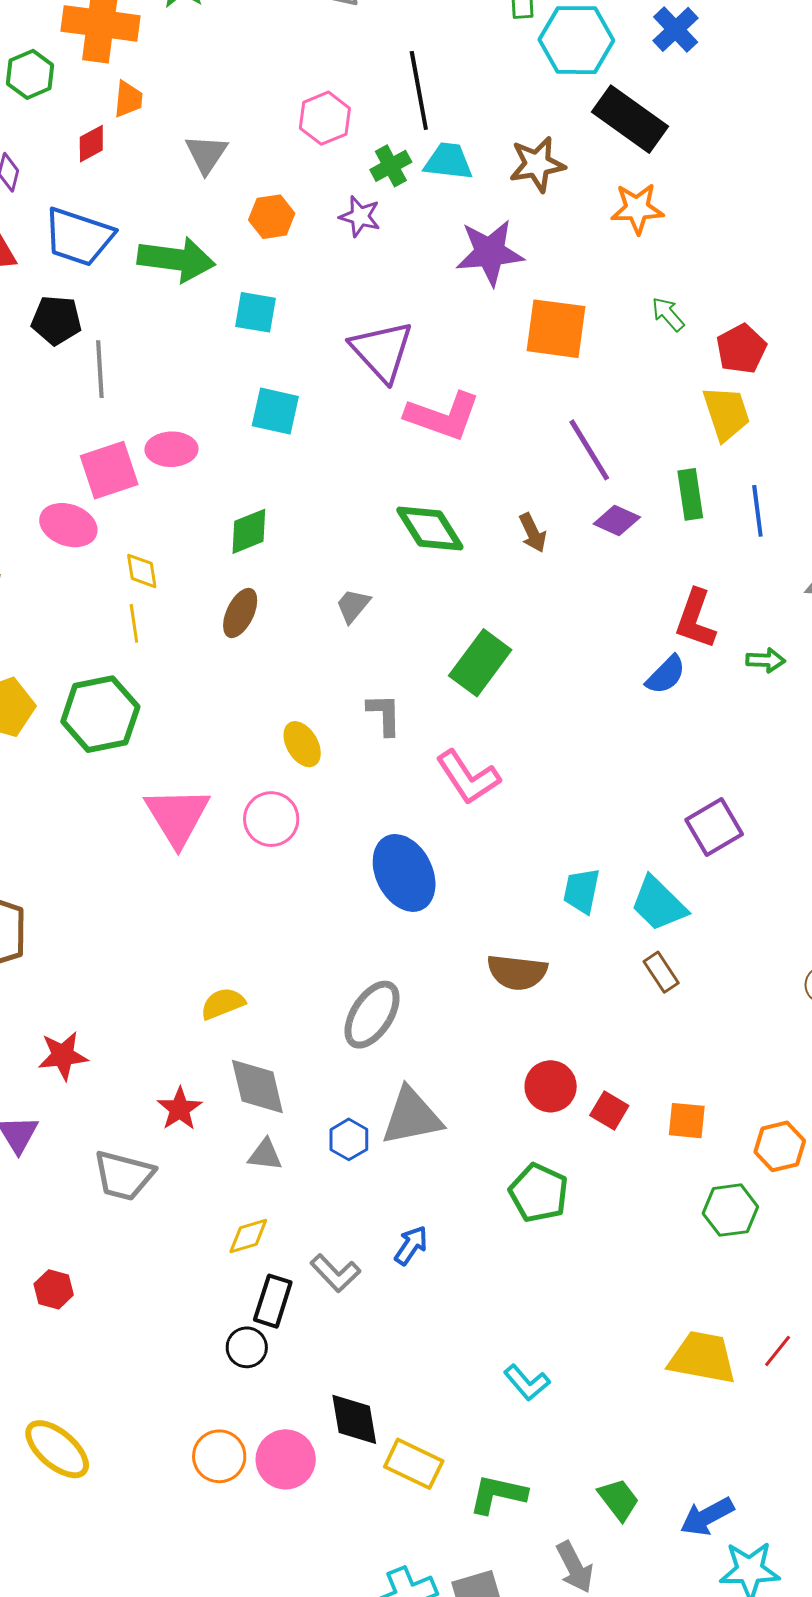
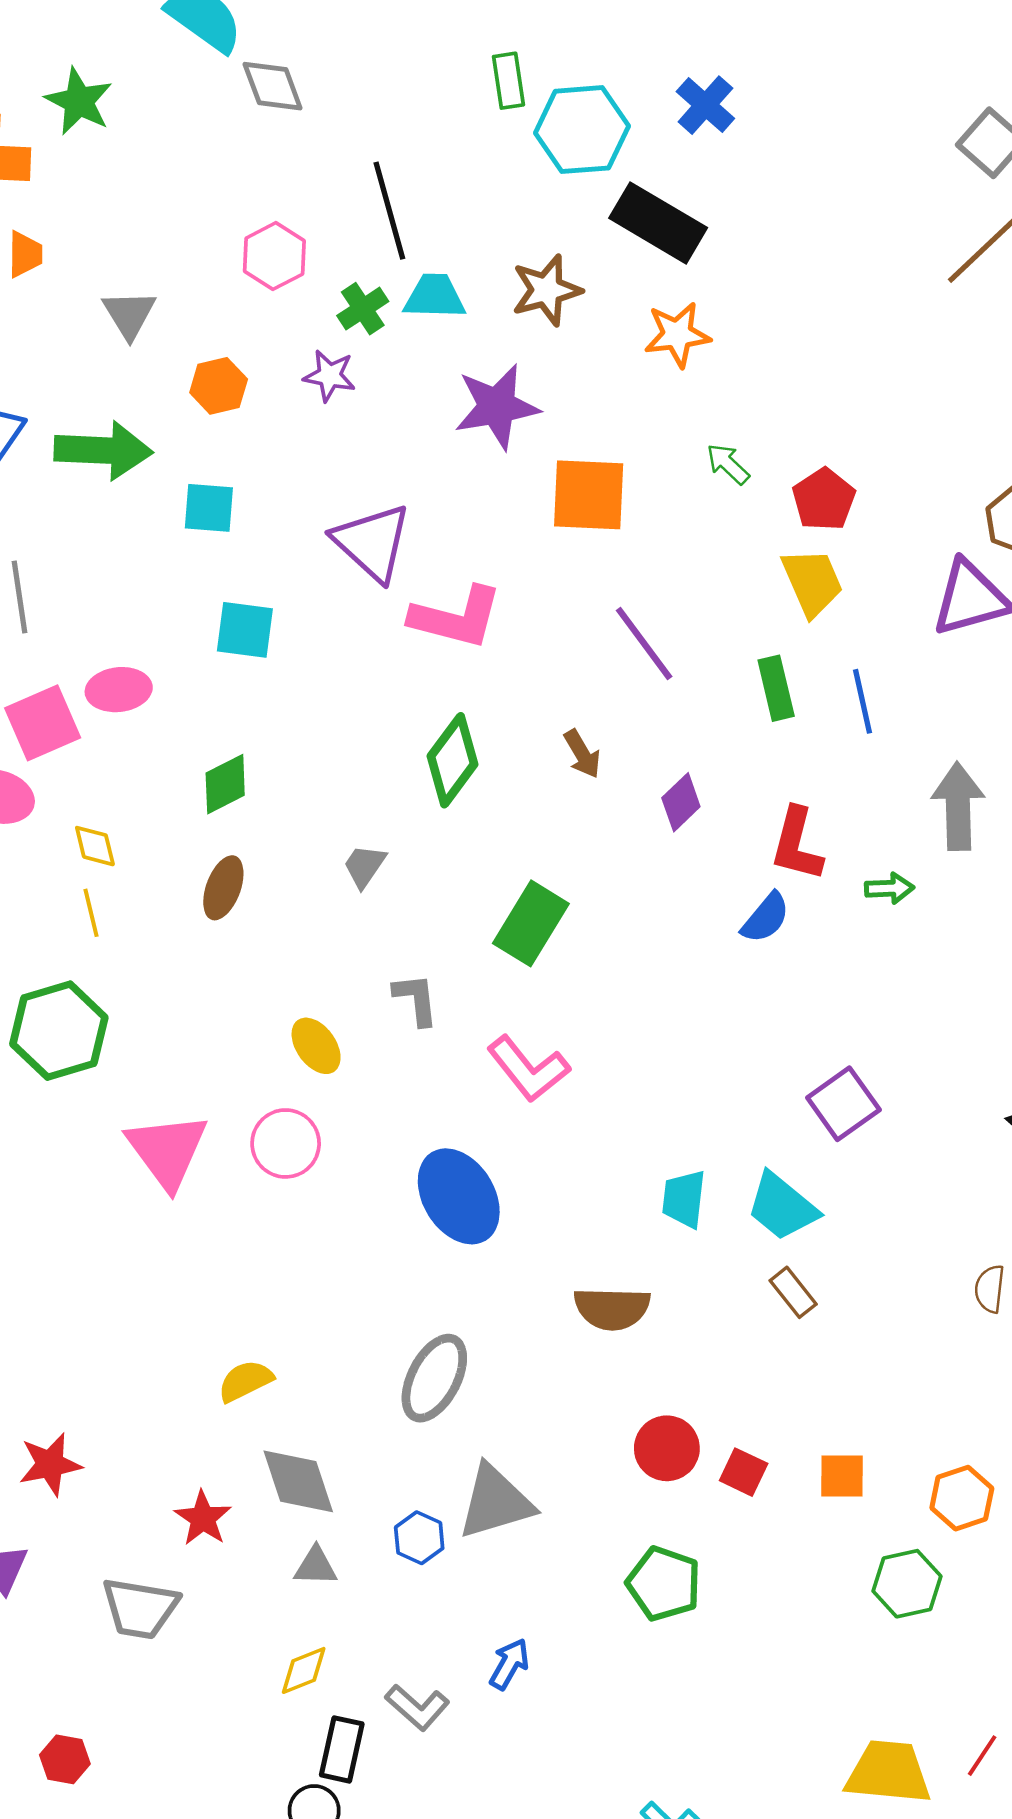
purple diamond: (617, 521) -> (681, 802), moved, turned -63
green diamond: (430, 528) -> (453, 760), turned 74

